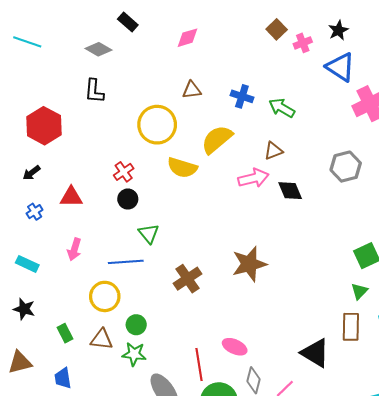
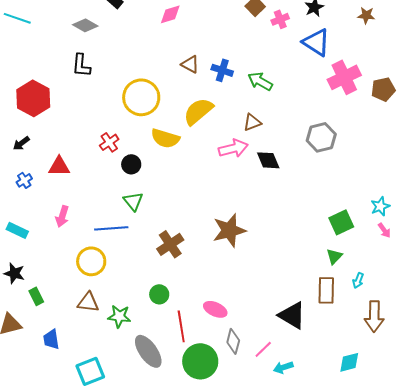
brown triangle: (192, 90) -> (190, 64), moved, turned 36
black circle: (128, 199) -> (131, 164), moved
green circle: (136, 325) -> (159, 294), moved
green rectangle: (65, 333) -> (36, 296), moved

